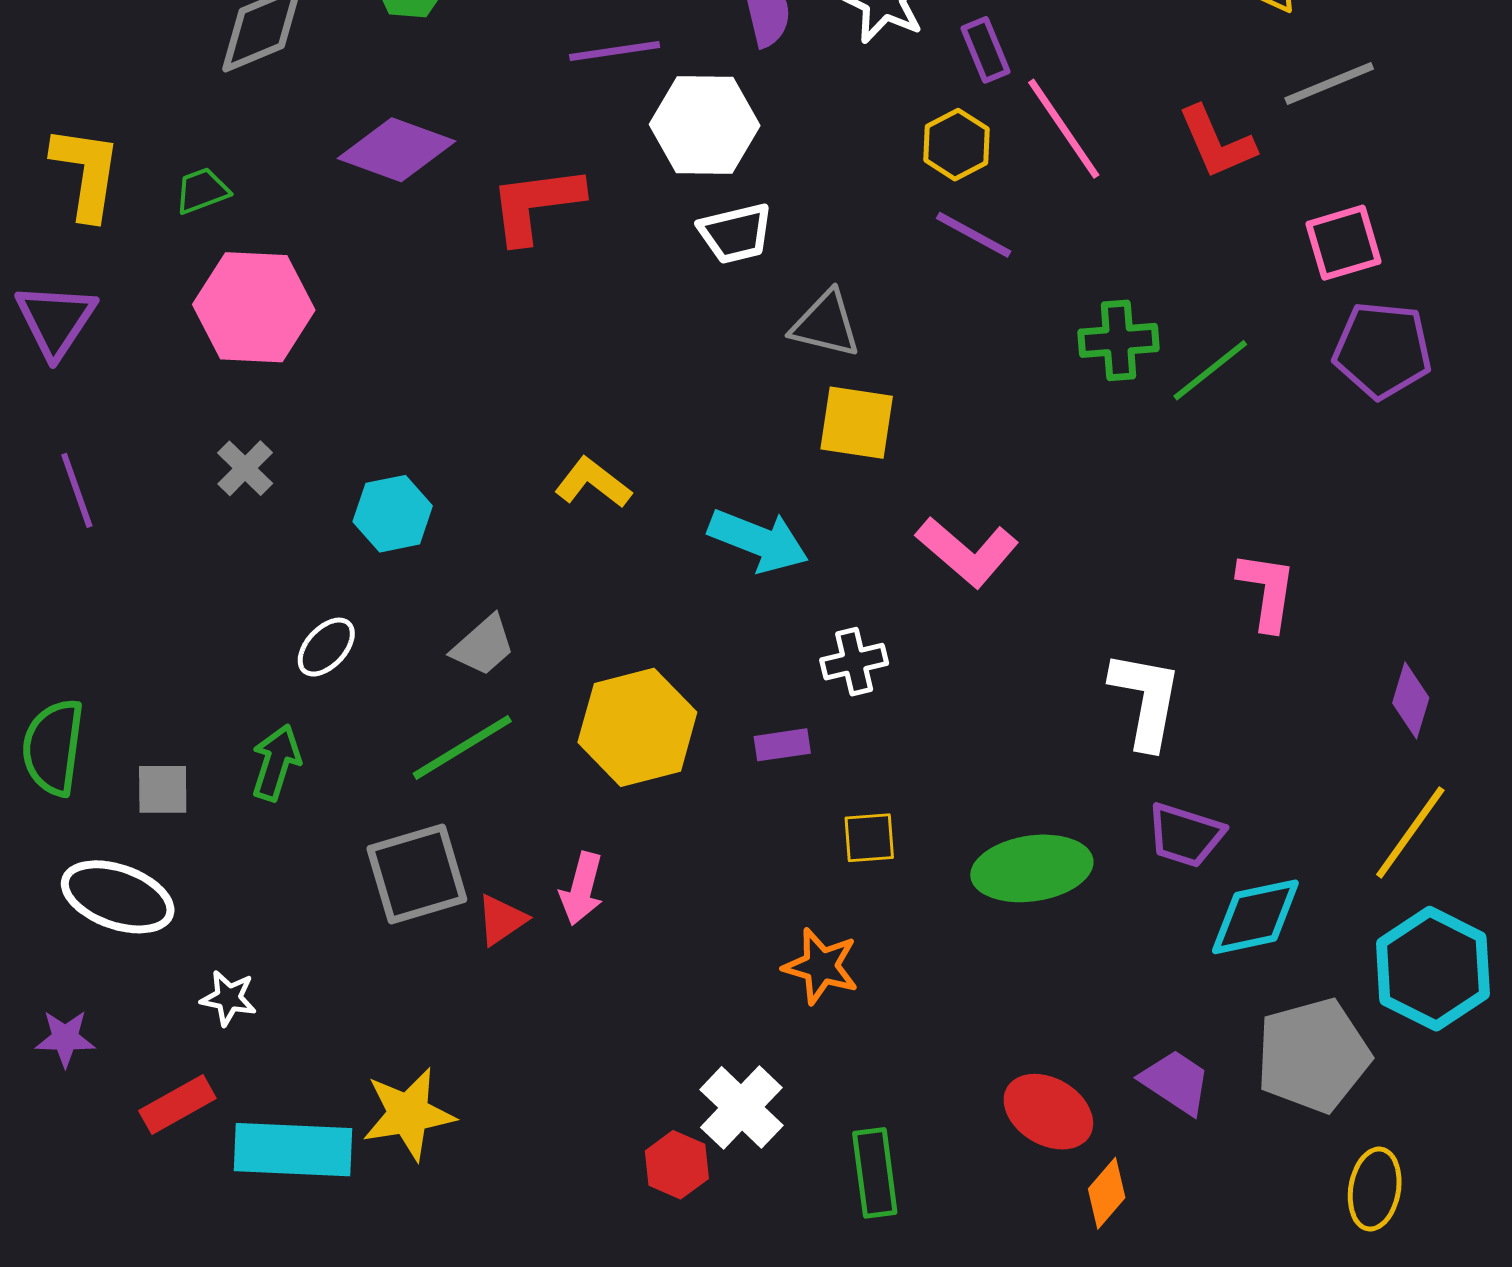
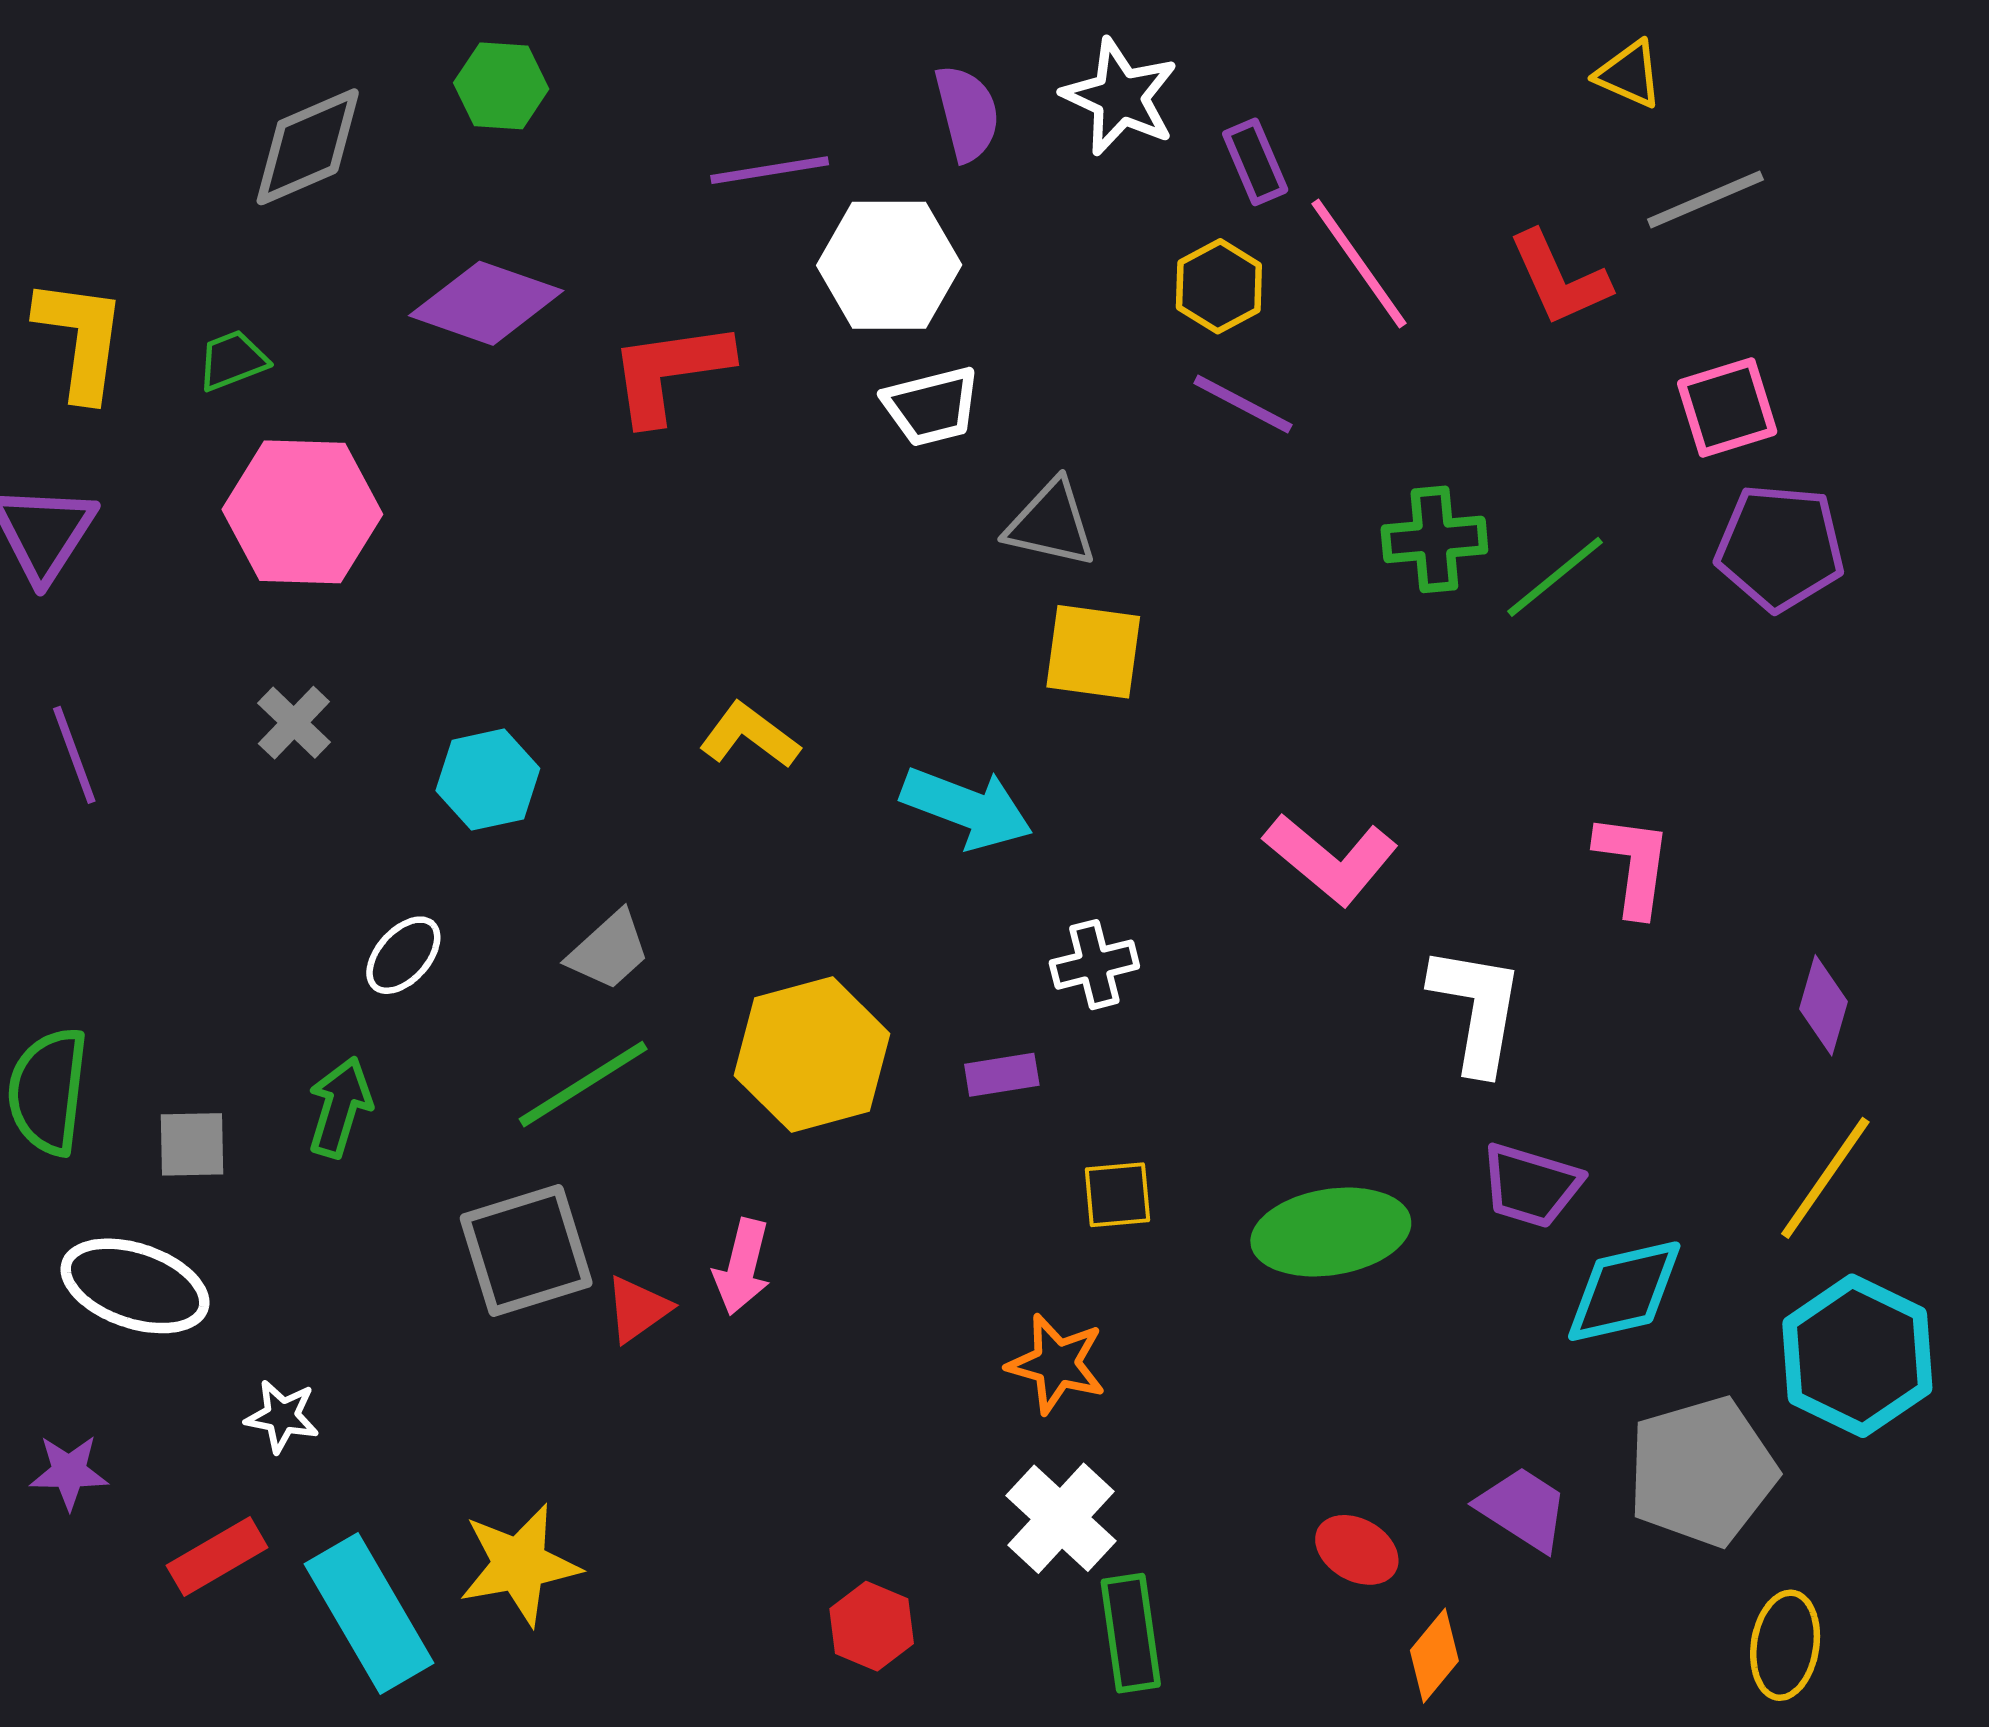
pink L-shape: (967, 552) -> (1331, 859), moved
white cross: (741, 1107) -> (1061, 1518), moved
red ellipse: (1048, 1112) -> (1357, 1550), size x0.7
cyan rectangle: (293, 1150) -> (369, 1614), turned 58

